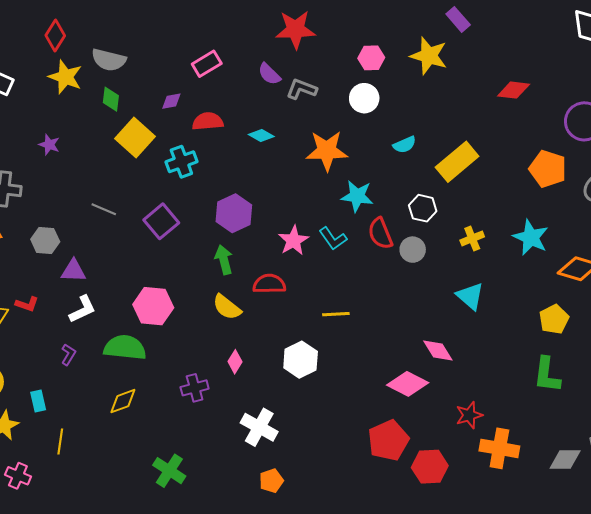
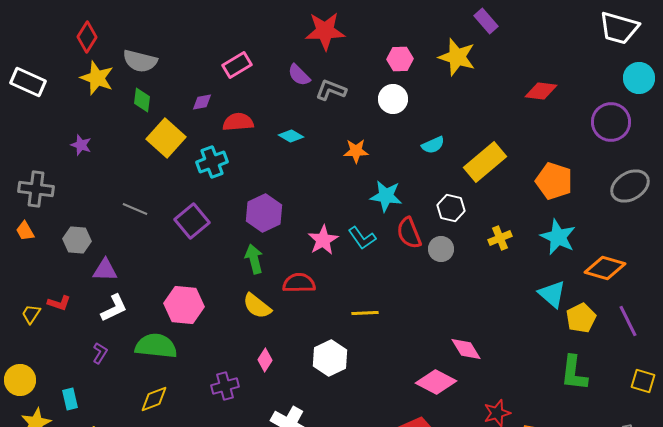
orange star: (327, 151) -> (356, 151), size x0.6
orange pentagon: (548, 169) -> (554, 181), moved
cyan triangle: (470, 296) -> (552, 294), moved

